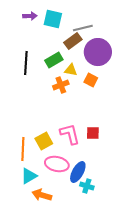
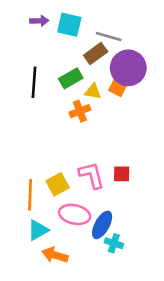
gray line: (83, 28) -> (109, 36), turned 30
orange square: (91, 80) -> (118, 88), moved

